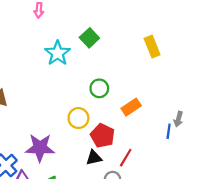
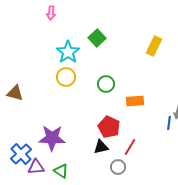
yellow rectangle: (152, 47) -> (154, 46), turned 48
orange rectangle: (131, 107) -> (135, 101), turned 30
yellow circle: (78, 118) -> (66, 77), moved

